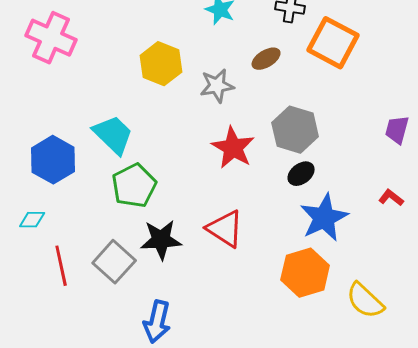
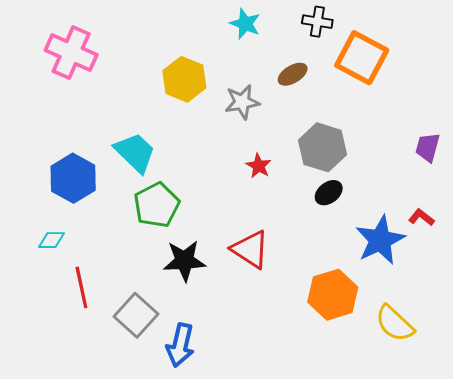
red star: (233, 148) -> (259, 166), size x0.6
blue star: (324, 218) -> (380, 240), moved
gray square: (114, 262) -> (136, 315), moved

